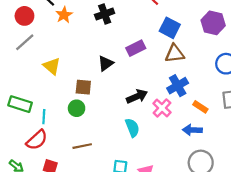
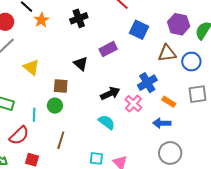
brown triangle: (175, 54) -> (167, 53), moved
black triangle: (106, 63) -> (81, 64), turned -42
cyan line: (44, 117) -> (34, 115), moved
cyan semicircle: (132, 128) -> (107, 122), turned -30
brown line: (82, 146) -> (61, 140), turned -60

